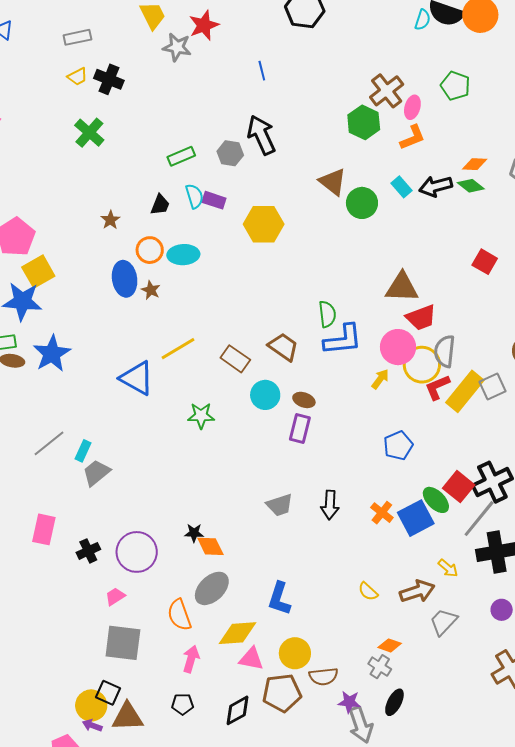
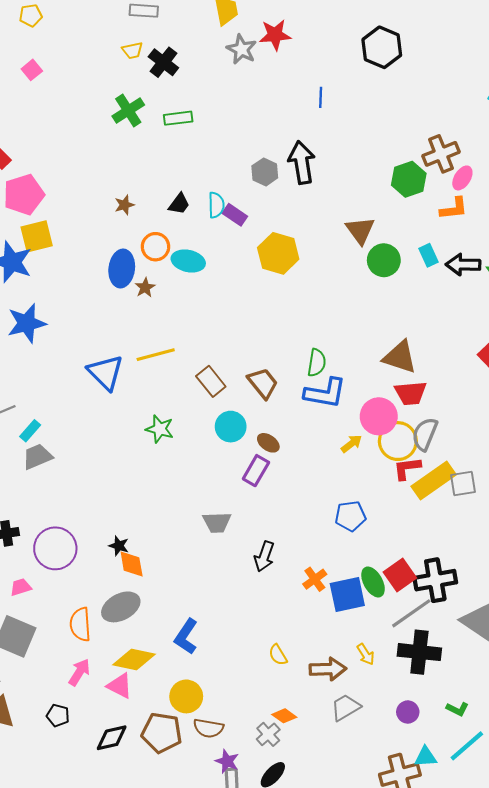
green rectangle: (181, 156) -> (178, 118), moved
gray trapezoid: (280, 505) -> (217, 522), moved
pink triangle: (251, 659) -> (120, 686), moved

